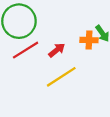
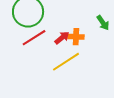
orange cross: (89, 40) -> (76, 37), moved

